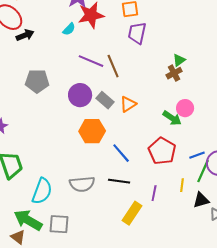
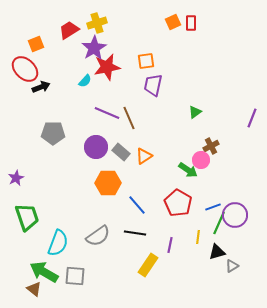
brown cross: (174, 73) -> (211, 146), moved
gray semicircle: (82, 184) -> (98, 236), turned -30

